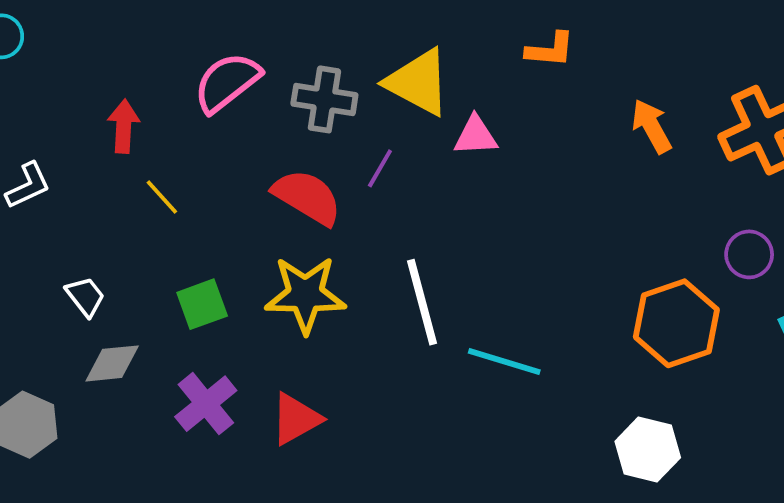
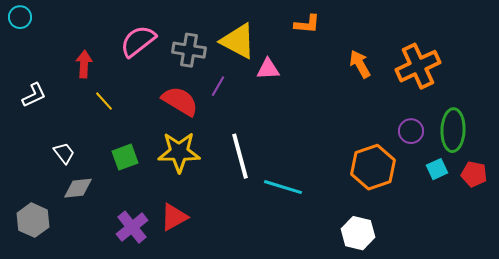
purple cross: (206, 404) -> (132, 227), moved

